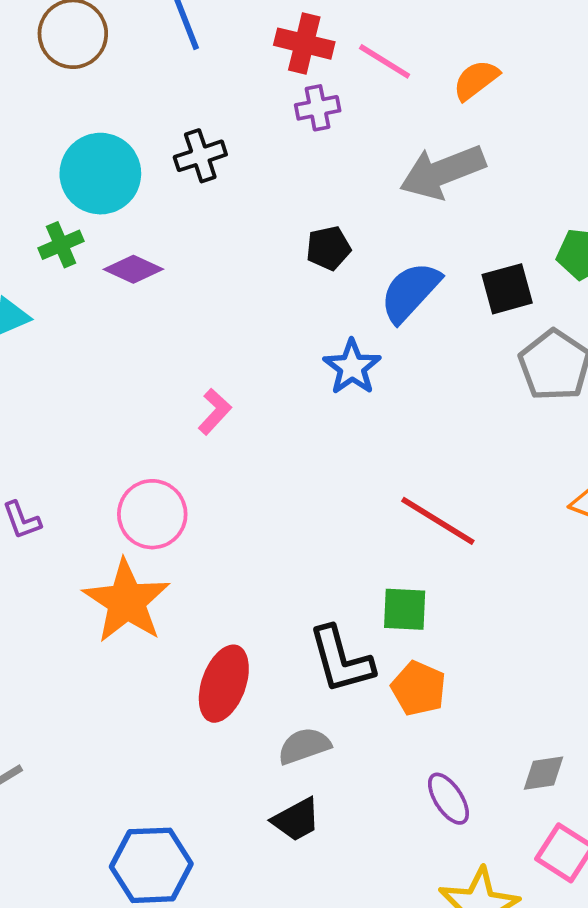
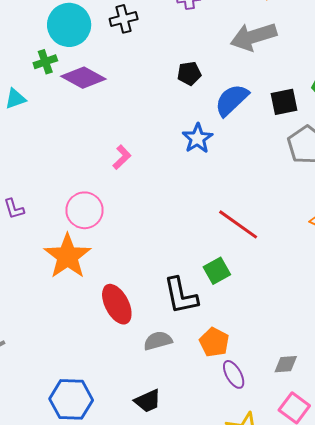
purple diamond: (133, 269) -> (83, 78), size x1.4
green square: (405, 609) -> (217, 271), turned -36
red ellipse: (224, 684) -> (117, 304), turned -51
orange pentagon: (419, 688) -> (214, 342), moved
black trapezoid: (296, 820) -> (148, 401), moved

